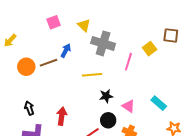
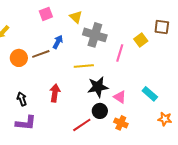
black star: (106, 96) -> (98, 87), size x1.5
red arrow: (62, 116) -> (55, 93), moved

